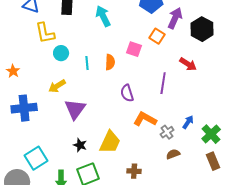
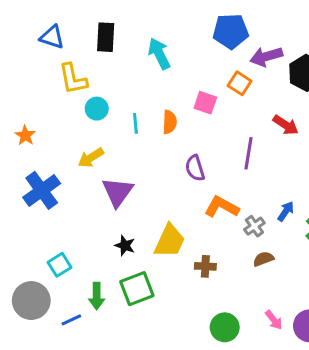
purple arrow: (175, 18) -> (266, 57), turned -130
blue cross: (24, 108) -> (42, 190), turned -30
cyan square: (36, 158) -> (60, 265), size x0.7
brown cross: (134, 171) -> (205, 266), moved

